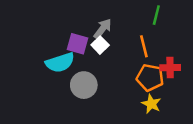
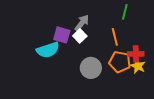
gray circle: (84, 85) -> (91, 68), moved
yellow star: (151, 104) -> (138, 66), moved

